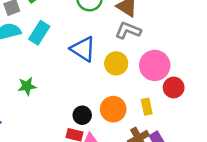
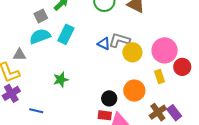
gray L-shape: (128, 30) -> (119, 40), moved
blue triangle: (83, 49) -> (104, 44), size x0.6
yellow rectangle: (147, 107) -> (159, 77), moved

